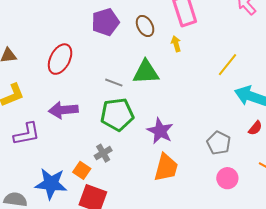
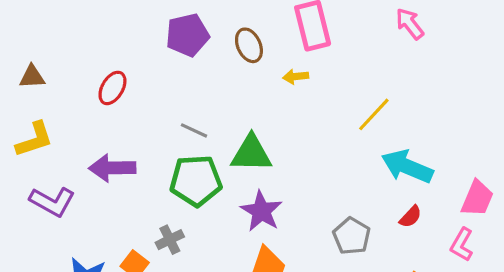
yellow arrow: (176, 44) -> (296, 77), turned -84
red ellipse: (60, 59) -> (112, 88), size x0.7
green triangle: (146, 72) -> (251, 153), moved
purple L-shape: (27, 134) -> (52, 202), turned 36

